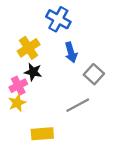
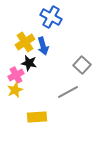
blue arrow: (71, 52) -> (43, 46), moved

